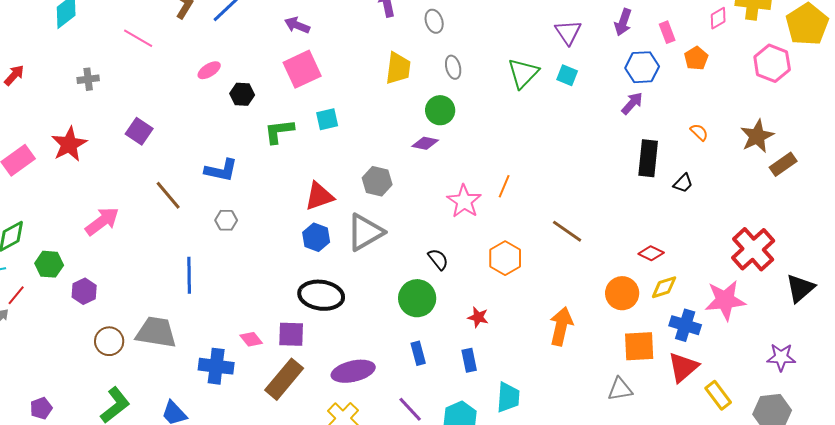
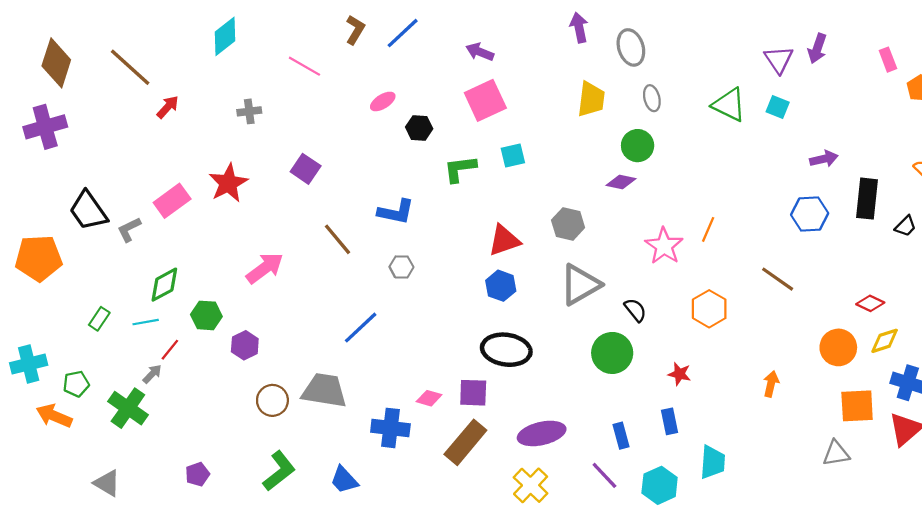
gray ellipse: (434, 21) -> (631, 47), size x1.4
purple arrow: (623, 22) -> (817, 49), moved
blue hexagon: (642, 67) -> (810, 214), moved
green triangle: (523, 73) -> (729, 105), turned -48
purple arrow: (632, 103) -> (824, 159), moved, turned 35
gray triangle: (365, 232) -> (580, 285), moved
blue line: (189, 275) -> (361, 328), turned 48
orange arrow: (561, 326) -> (771, 384), size x0.6
pink diamond: (251, 339) -> (429, 398), turned -35
blue rectangle: (418, 353) -> (621, 436), moved

